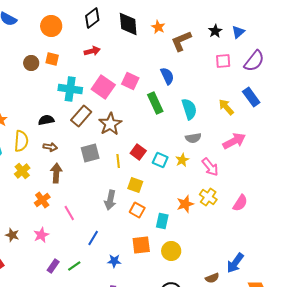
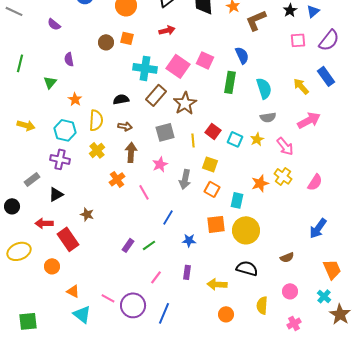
green rectangle: (155, 103) -> (230, 82), turned 35
pink star: (41, 235) -> (160, 164), moved
yellow circle: (171, 251) -> (246, 230), size x1.4
blue arrow: (235, 263) -> (318, 228), moved

